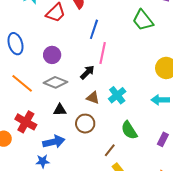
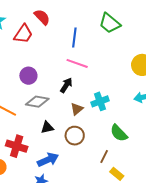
blue line: (94, 29) -> (74, 38), moved
pink line: (103, 53) -> (77, 63), turned -70
cyan cross: (117, 95) -> (100, 101), turned 30
brown triangle: (93, 98) -> (77, 109), turned -48

